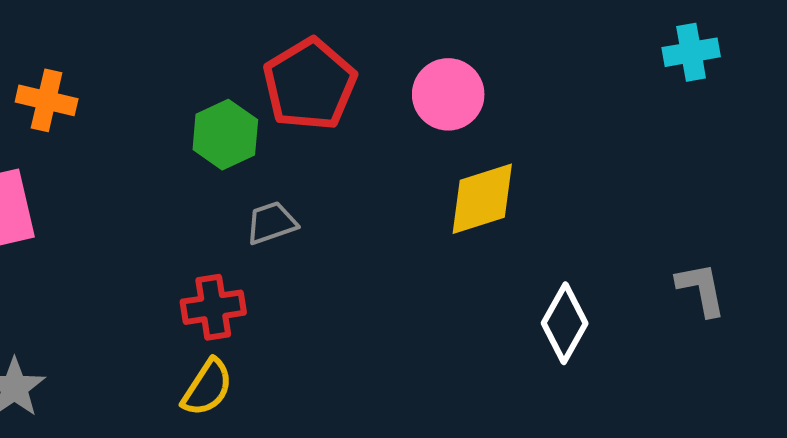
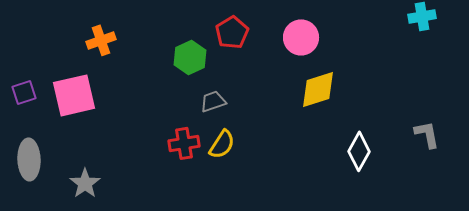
red pentagon: (310, 84) -> (232, 32), size x0.7
orange cross: (47, 100) -> (101, 40), turned -32
yellow semicircle: (207, 388) -> (222, 144), moved

